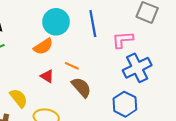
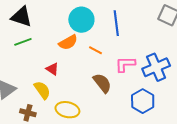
pink L-shape: (123, 40) -> (125, 64), moved
orange line: (72, 66) -> (95, 50), moved
red triangle: (47, 76) -> (52, 69), moved

